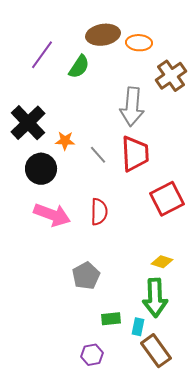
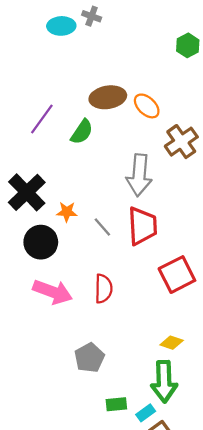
orange ellipse: (139, 43) -> (147, 106), turned 40
cyan rectangle: (138, 327) -> (146, 413), turned 42

